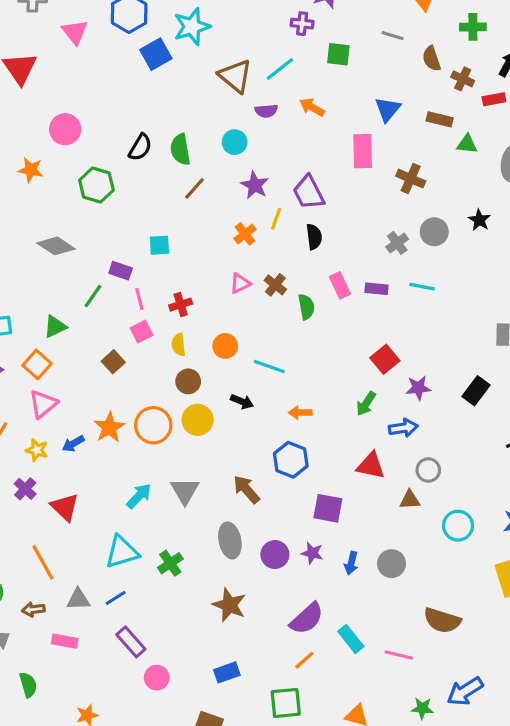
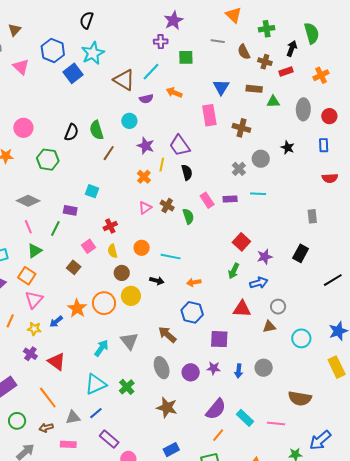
cyan square: (159, 245) -> (92, 191), turned 32
pink line: (139, 299) -> (28, 227), moved

